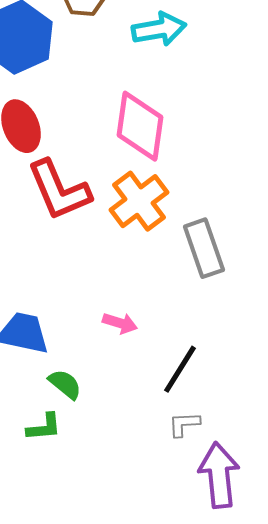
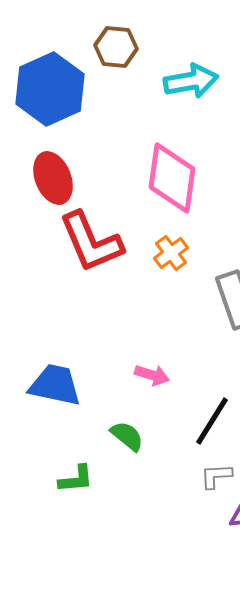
orange cross: (139, 201) -> (171, 253), size x0.6
green semicircle: (65, 384) -> (127, 436), moved

